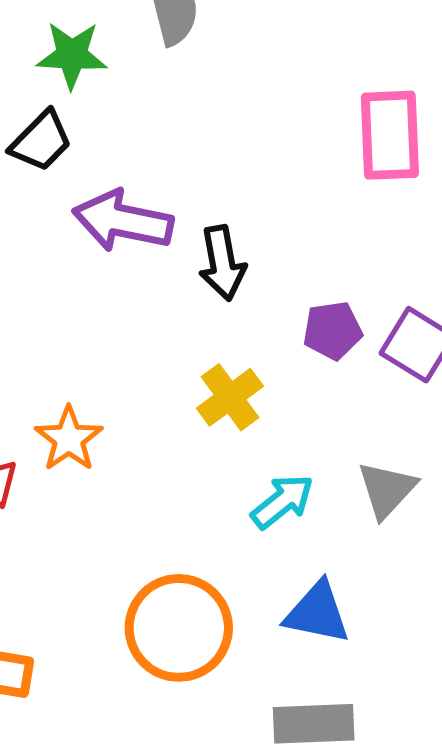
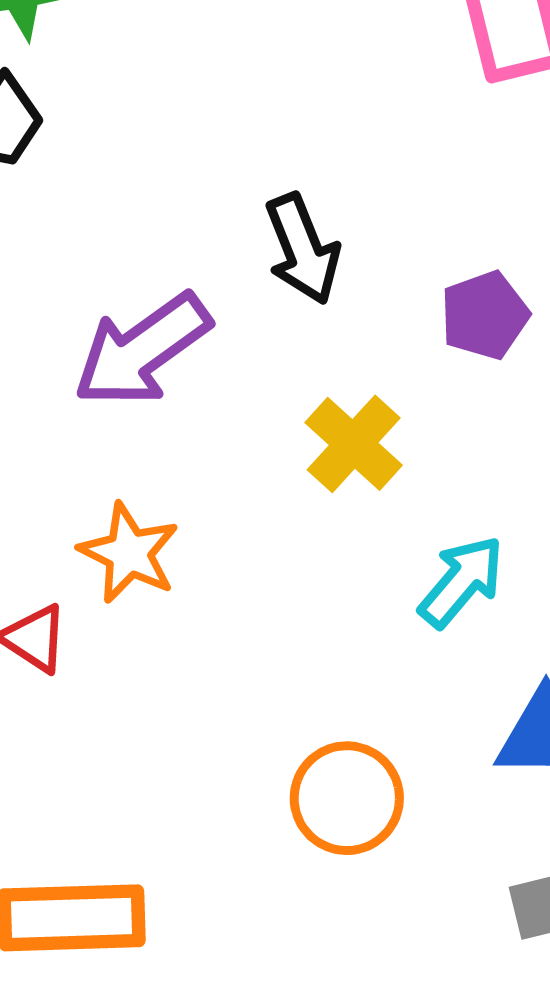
purple arrow: (123, 221) -> (142, 350), moved, turned -36
orange circle: (179, 628) -> (347, 798), size x0.7

